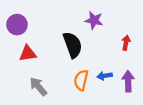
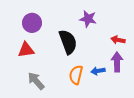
purple circle: (17, 25) -> (32, 23), moved
red arrow: (126, 43) -> (118, 40), turned -88
purple arrow: (128, 81) -> (117, 62), moved

